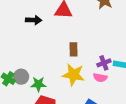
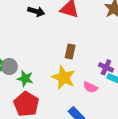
purple cross: (104, 63) -> (106, 67), moved, turned 32

